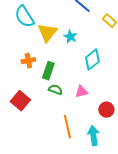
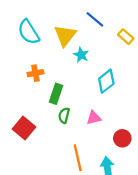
yellow triangle: (47, 33) -> (65, 35), moved
orange cross: (28, 61) -> (35, 73), moved
green semicircle: (55, 90) -> (64, 115), turned -96

